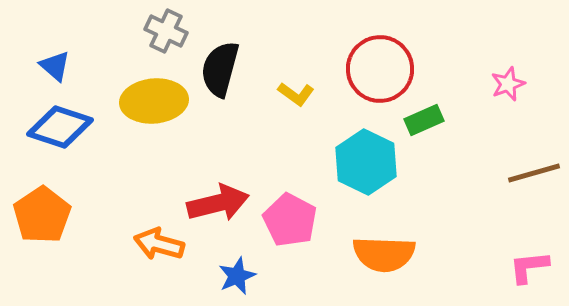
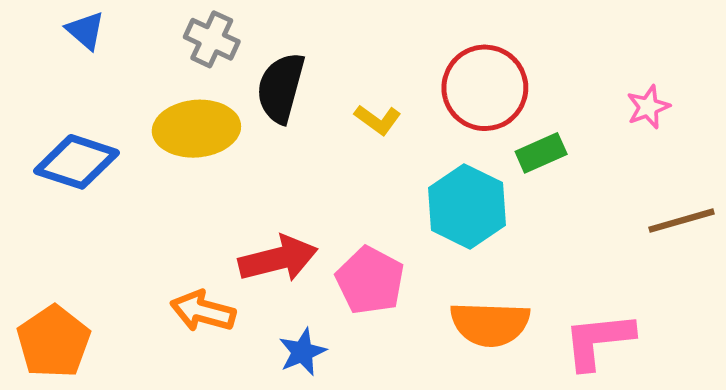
blue triangle: (55, 66) -> (85, 30), moved
orange pentagon: (42, 215) -> (54, 342), moved
pink L-shape: (529, 267) -> (598, 340), moved, size x1.4

